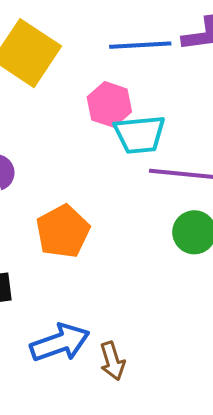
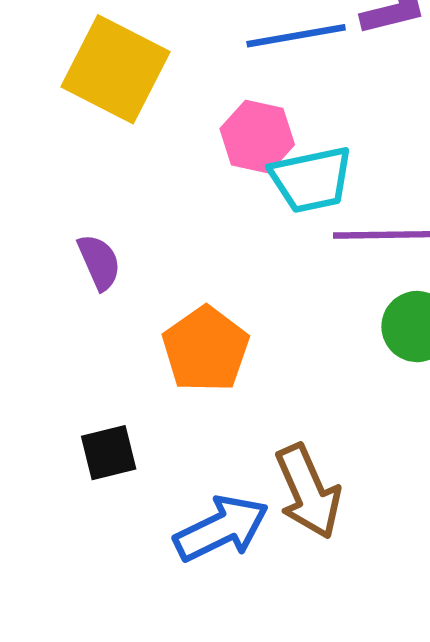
brown arrow: (112, 361) -> (308, 492), moved, size x1.5

